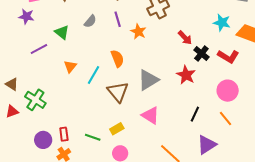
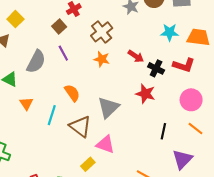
gray semicircle: (90, 21) -> (36, 62), size x1.6
orange star: (138, 32) -> (102, 59), moved
orange triangle: (70, 66) -> (26, 103), moved
pink triangle: (150, 115) -> (105, 144), moved

